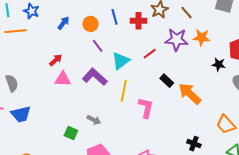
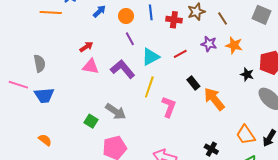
purple star: (177, 40) -> (209, 44), size x0.7
gray arrow: (94, 120) -> (116, 111), size x1.5

